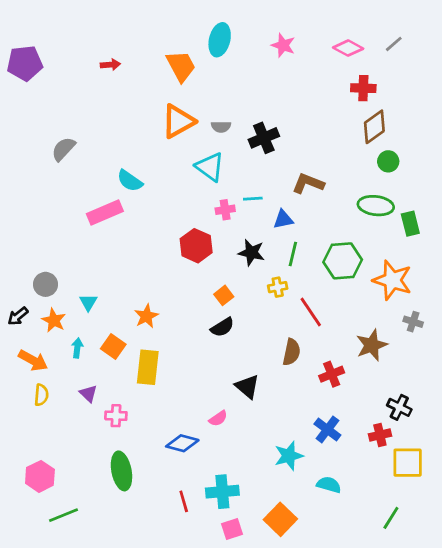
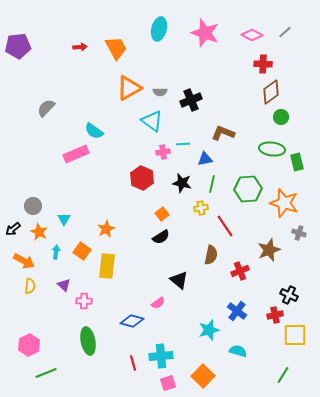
pink star: (283, 45) -> (205, 33), size x1.6
orange trapezoid: (181, 66) -> (116, 48), moved

